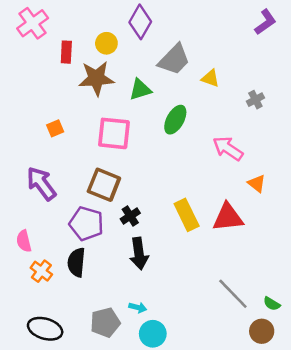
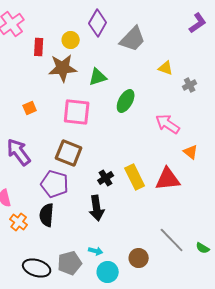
gray trapezoid: (174, 60) -> (133, 39), moved
yellow triangle: (210, 78) -> (166, 68), moved
black cross: (130, 216) -> (106, 178), moved
black ellipse: (45, 329) -> (37, 268), moved
brown circle: (262, 331) -> (139, 258), moved

